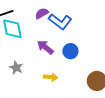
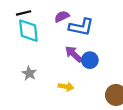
blue L-shape: (60, 22) -> (81, 27), turned -30
purple arrow: (45, 47) -> (74, 54), moved

